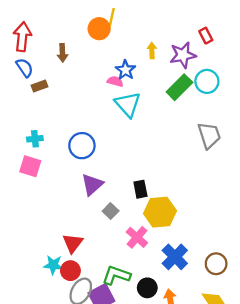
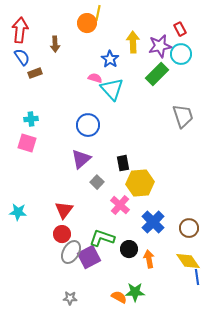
yellow arrow: (152, 50) -> (133, 42), size x1.5
pink semicircle: (115, 81) -> (95, 78), moved
cyan circle: (207, 81) -> (181, 54), moved
blue circle: (82, 146) -> (88, 125), moved
cyan star: (53, 265) -> (18, 212), moved

